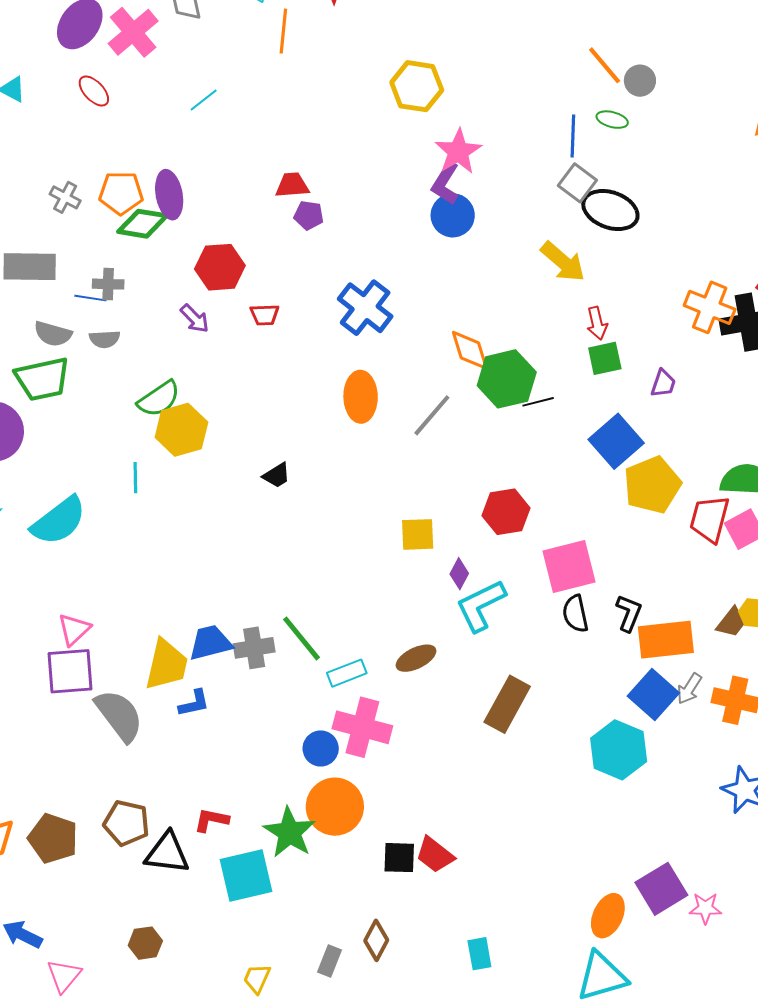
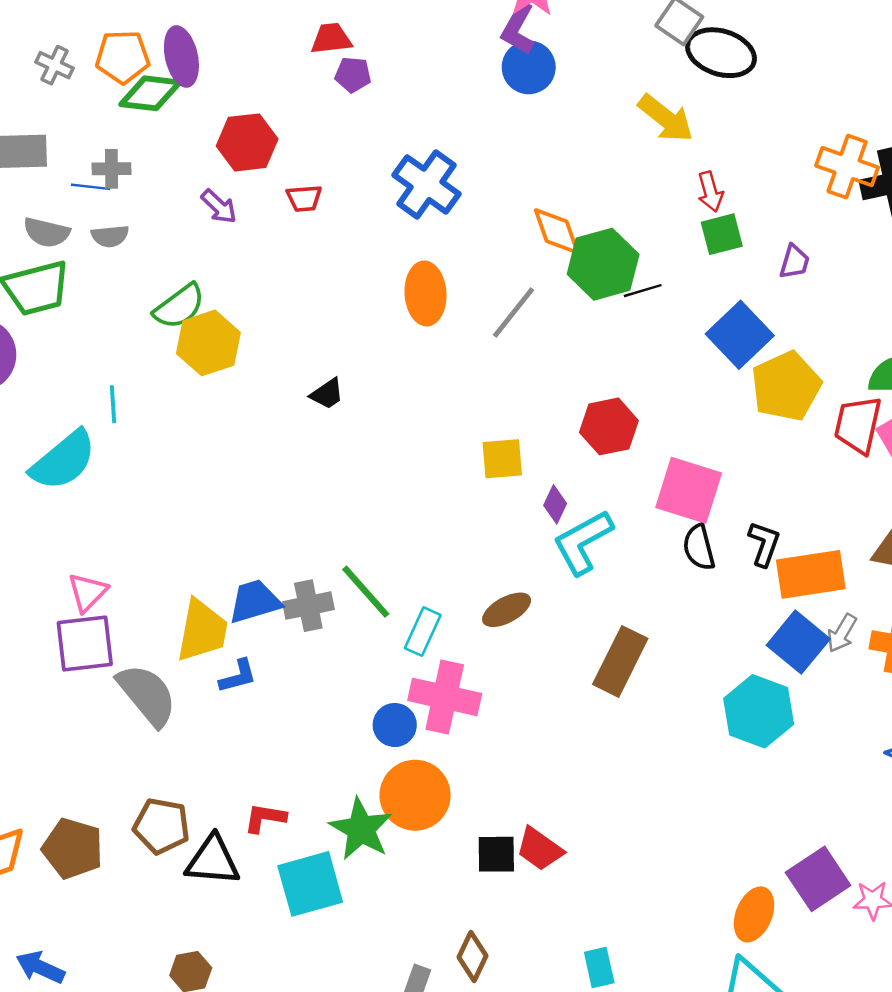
cyan line: (135, 478) -> (113, 404), moved
pink square: (569, 567) -> (689, 490), turned 34
cyan rectangle: (347, 673) -> (423, 632), turned -42

